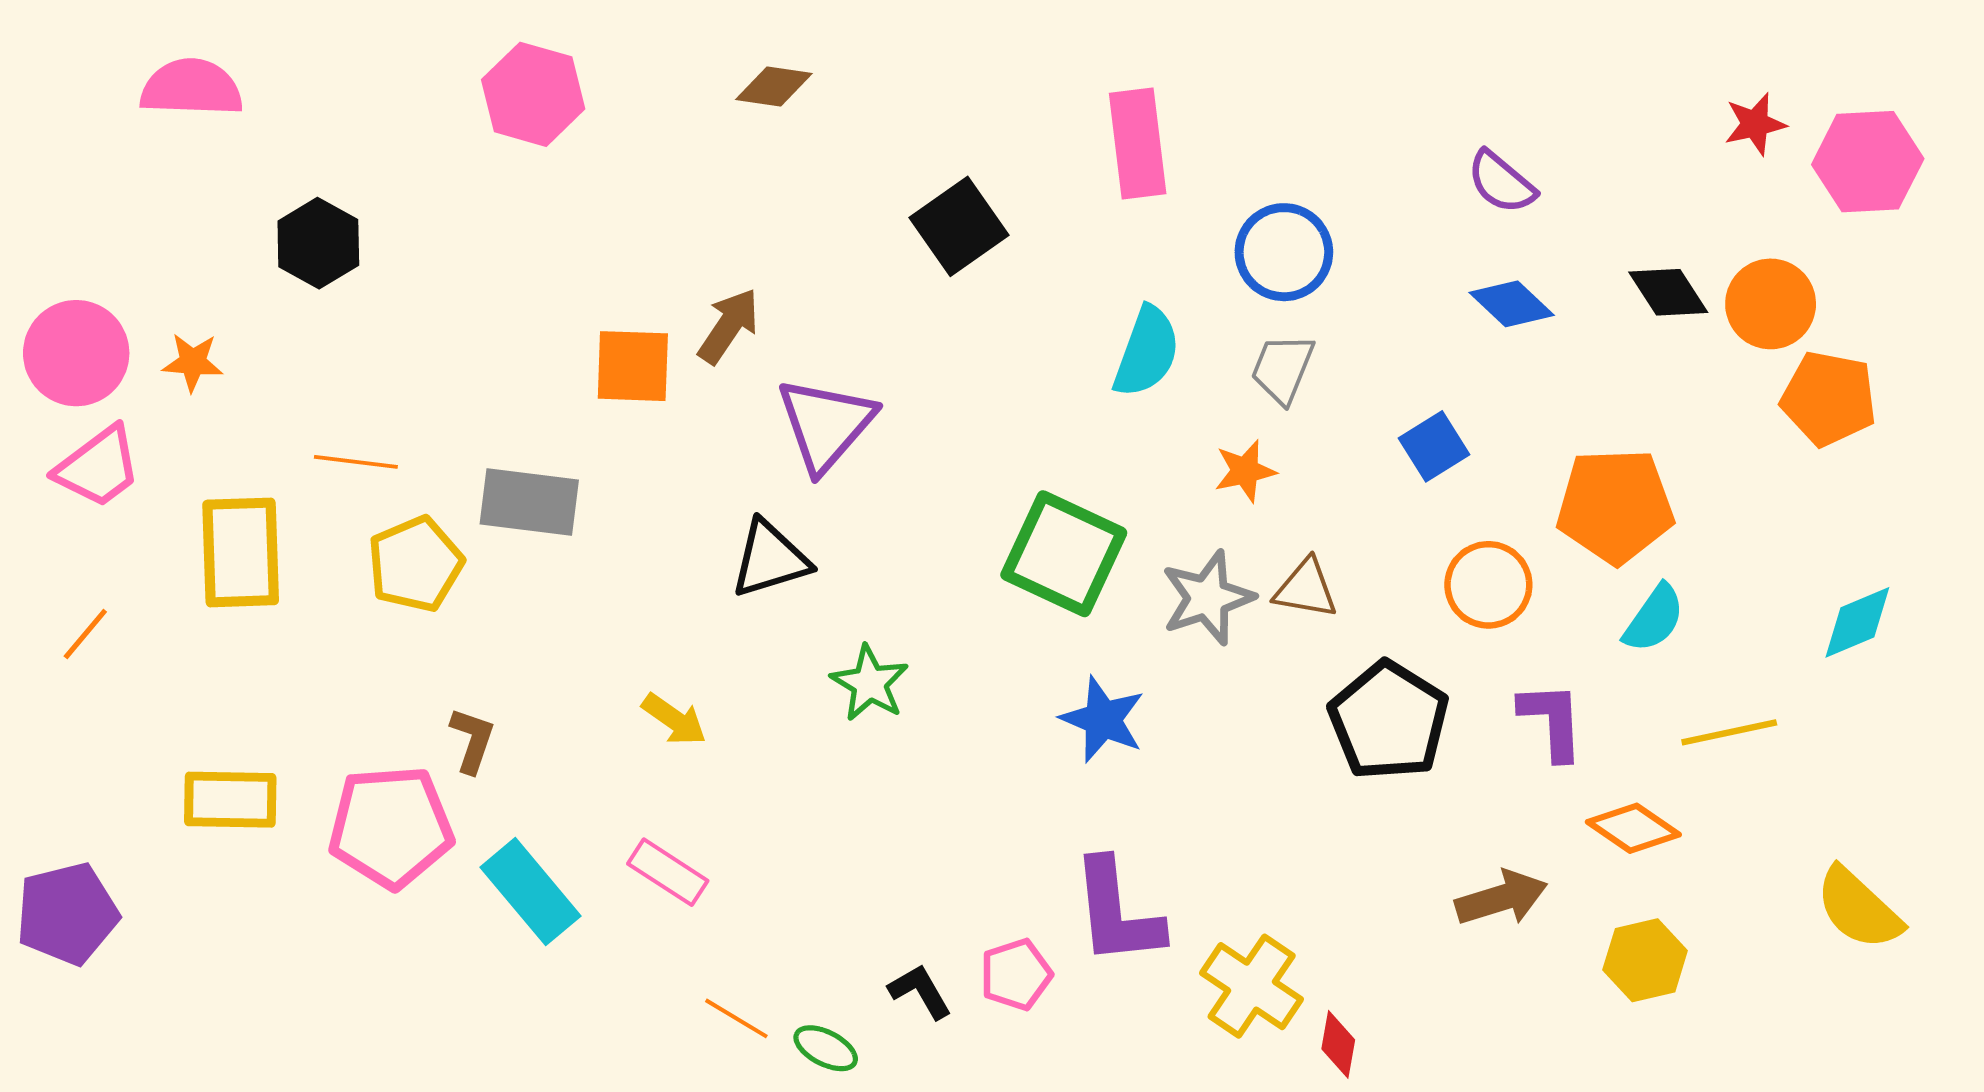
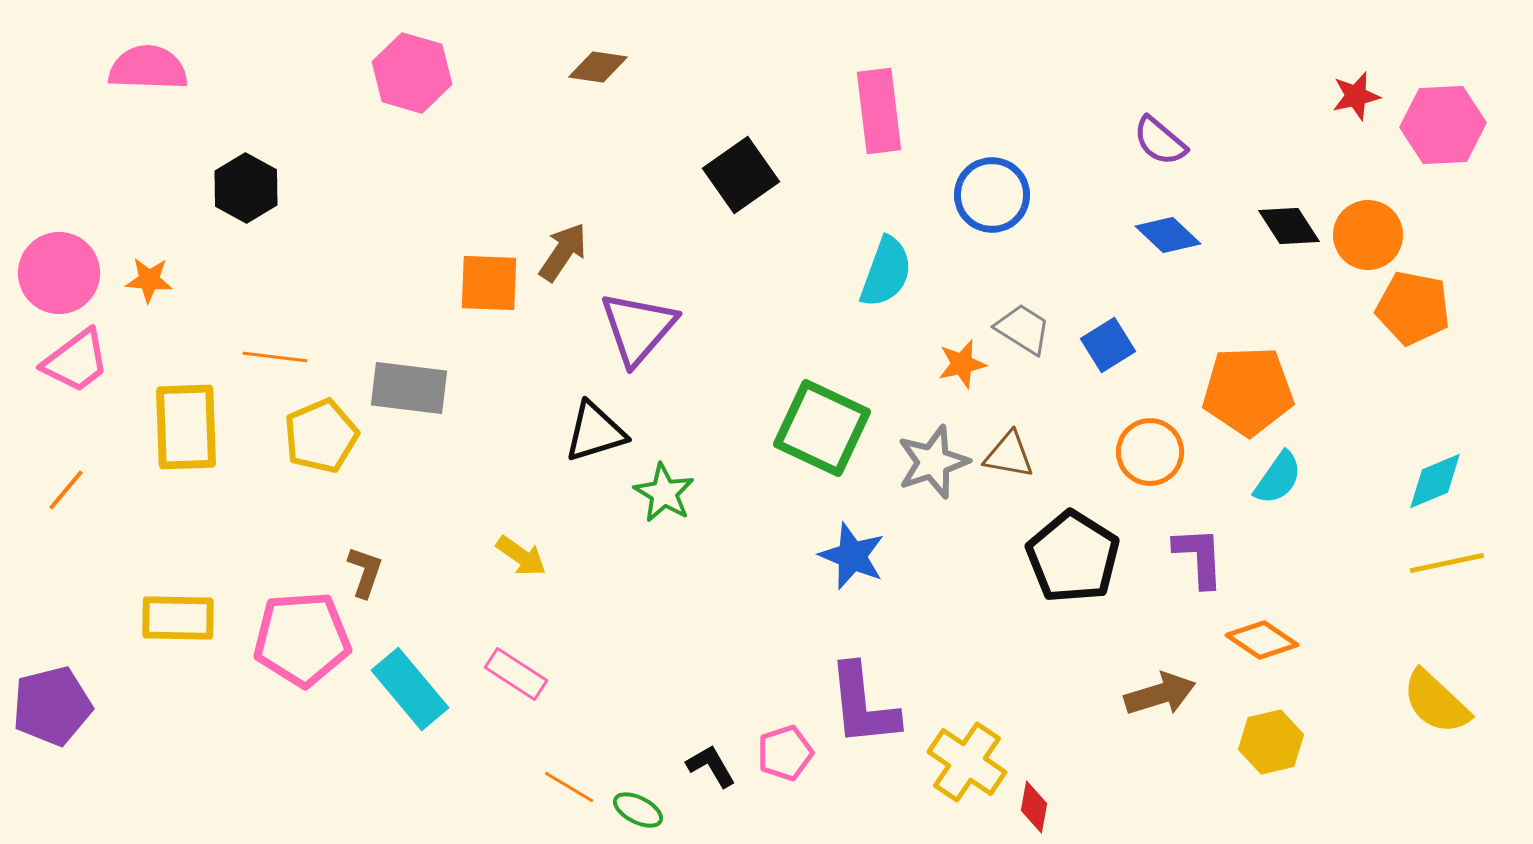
gray trapezoid: (1283, 369) -> (1023, 329), moved, turned 100
green star: (870, 683) -> (664, 493), moved
yellow line: (1729, 732) -> (1447, 563), moved

